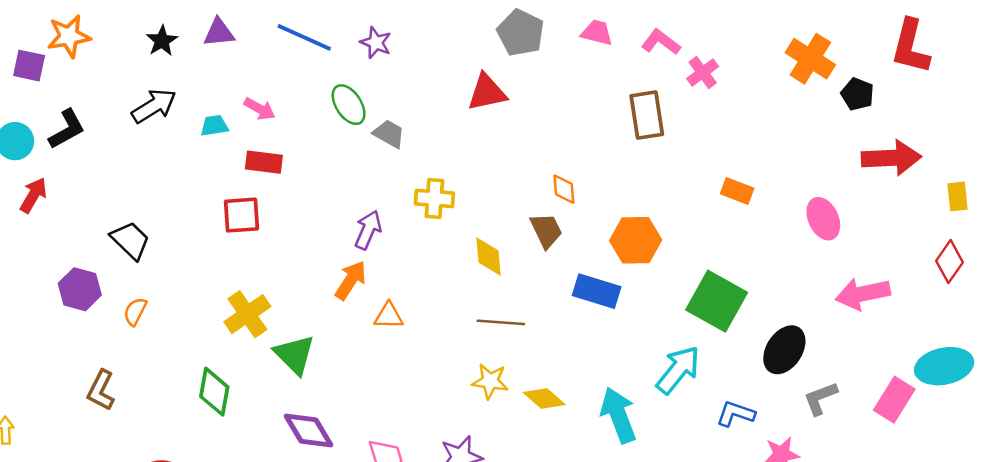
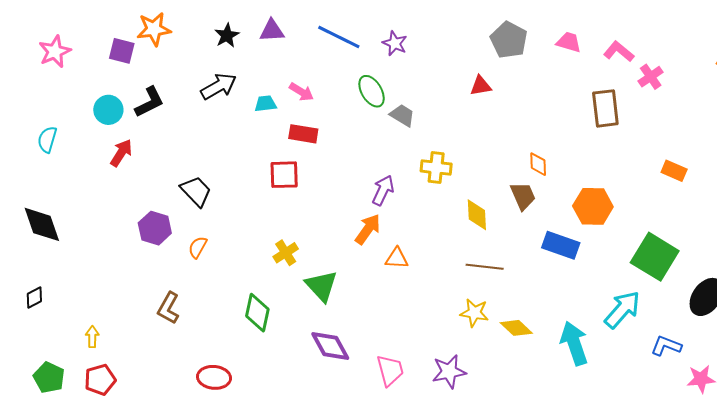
red triangle: (487, 92) -> (481, 86), size x0.7
yellow cross: (247, 314) -> (286, 253), size x0.7

